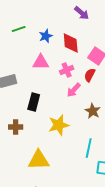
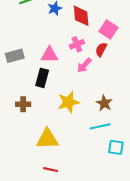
pink triangle: (41, 62) -> (49, 55), moved
brown star: (93, 111) -> (104, 103), moved
cyan line: (89, 148) -> (100, 126), turned 66

